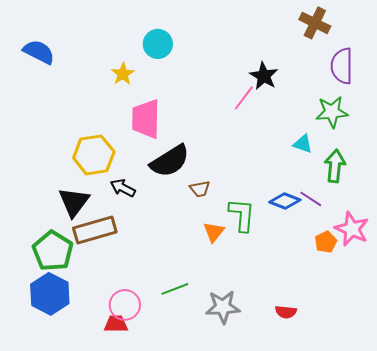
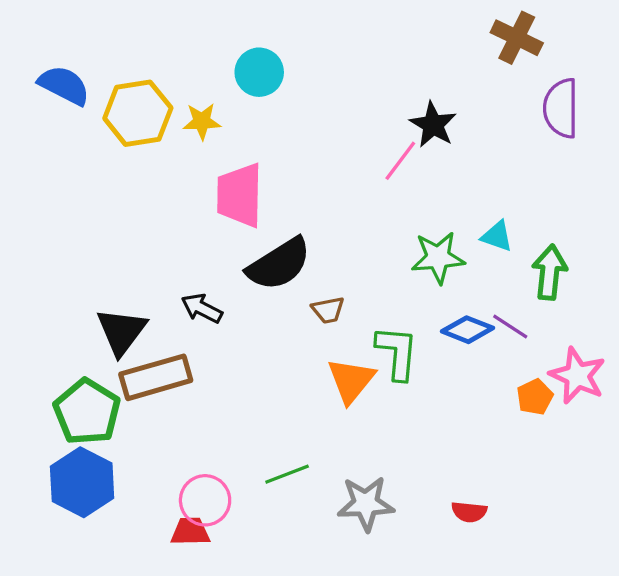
yellow star: (123, 74) -> (202, 121), turned 30
green star: (332, 112) -> (438, 258), moved
yellow hexagon: (94, 155) -> (138, 113), moved
orange triangle: (214, 232) -> (351, 381), size x1.4

